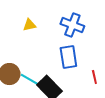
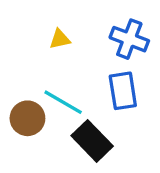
cyan line: (32, 81) -> (63, 102), moved

